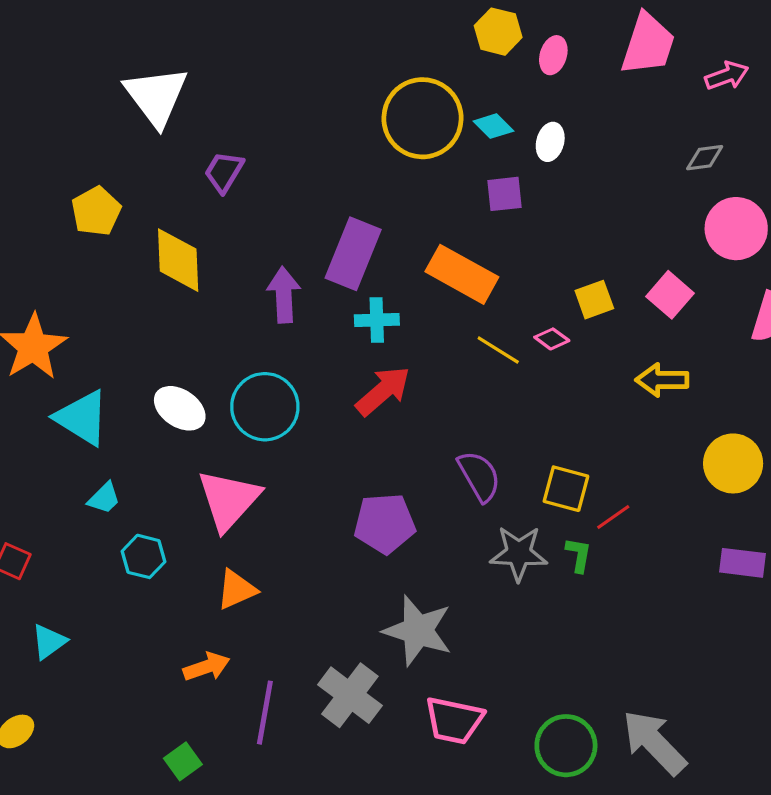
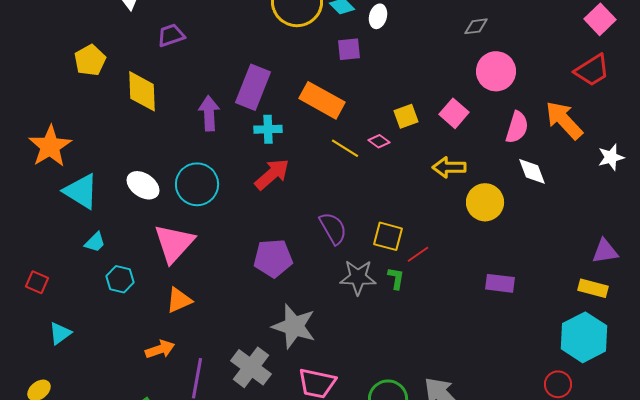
purple trapezoid: (224, 172) -> (171, 35), turned 40
yellow circle: (733, 463) -> (485, 202), moved

